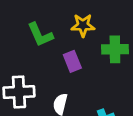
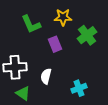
green cross: (115, 49) -> (87, 35), turned -36

